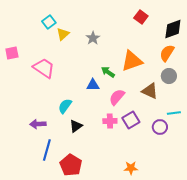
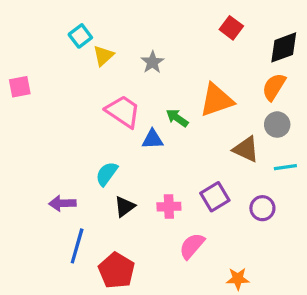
pink trapezoid: (44, 68) -> (123, 111), moved
pink semicircle: (117, 97) -> (192, 246), moved
cyan line: (174, 113) -> (285, 167), moved
pink cross: (110, 121) -> (169, 207), moved
orange star: (131, 168) -> (238, 279), moved

